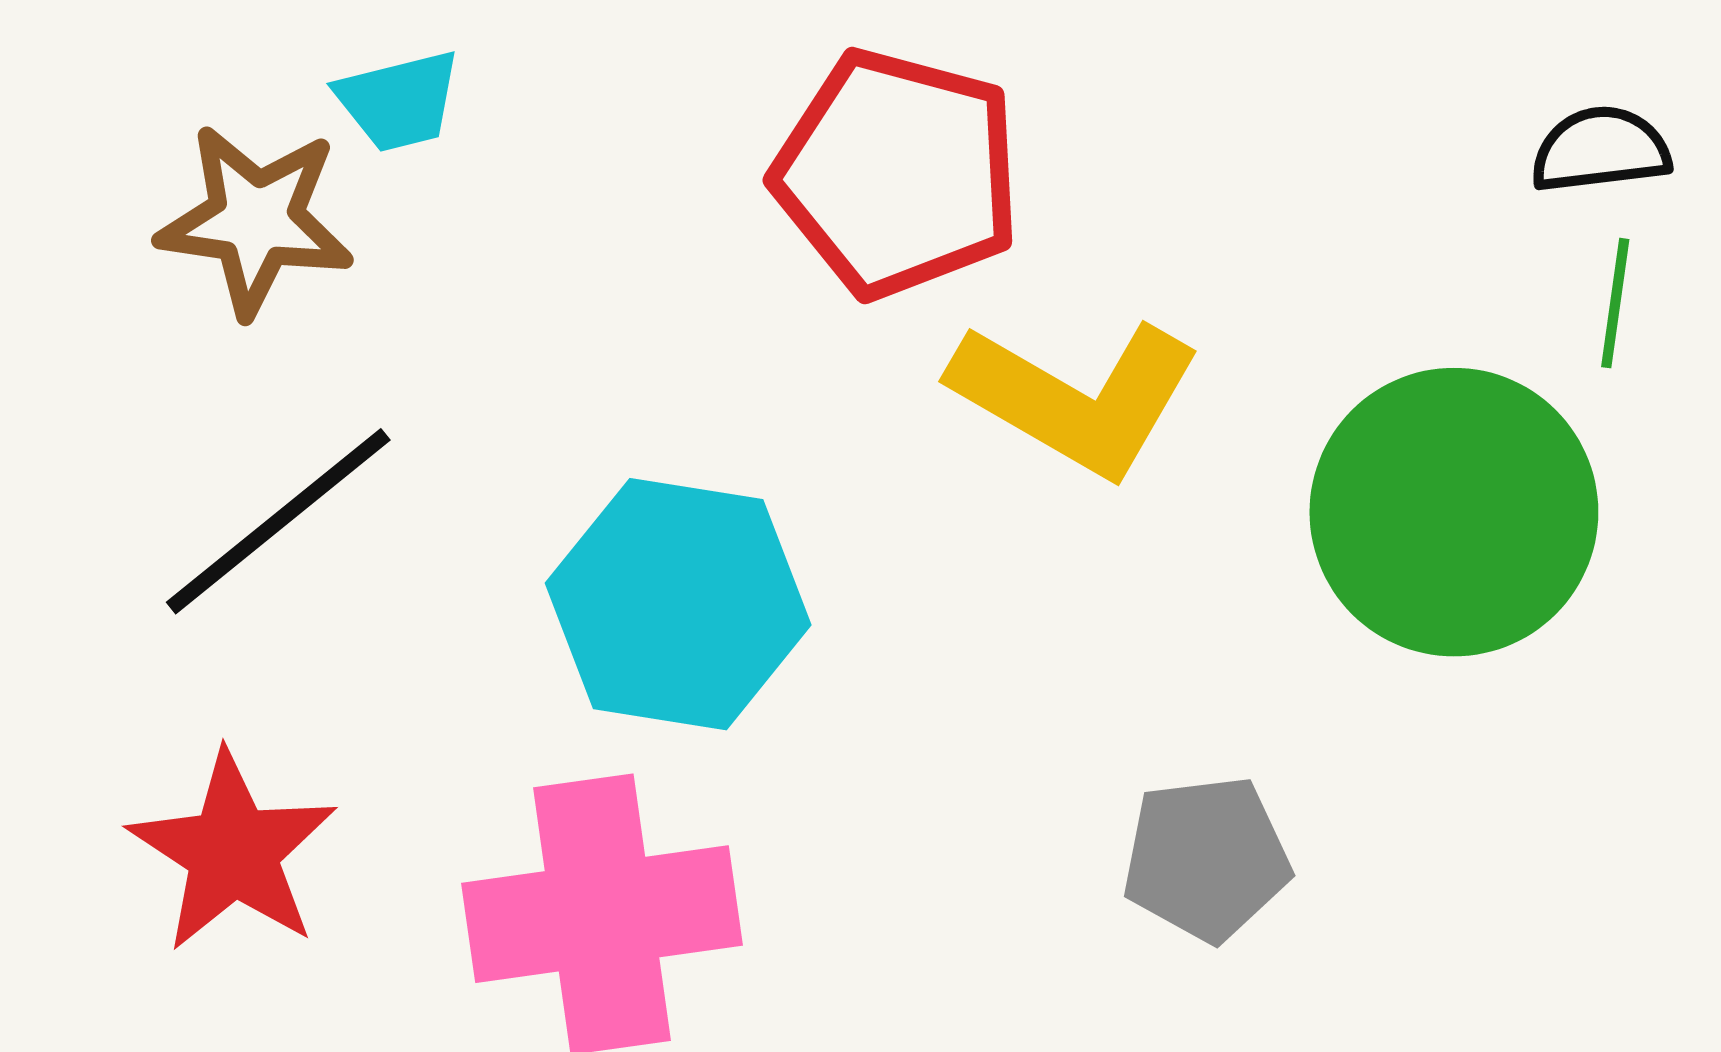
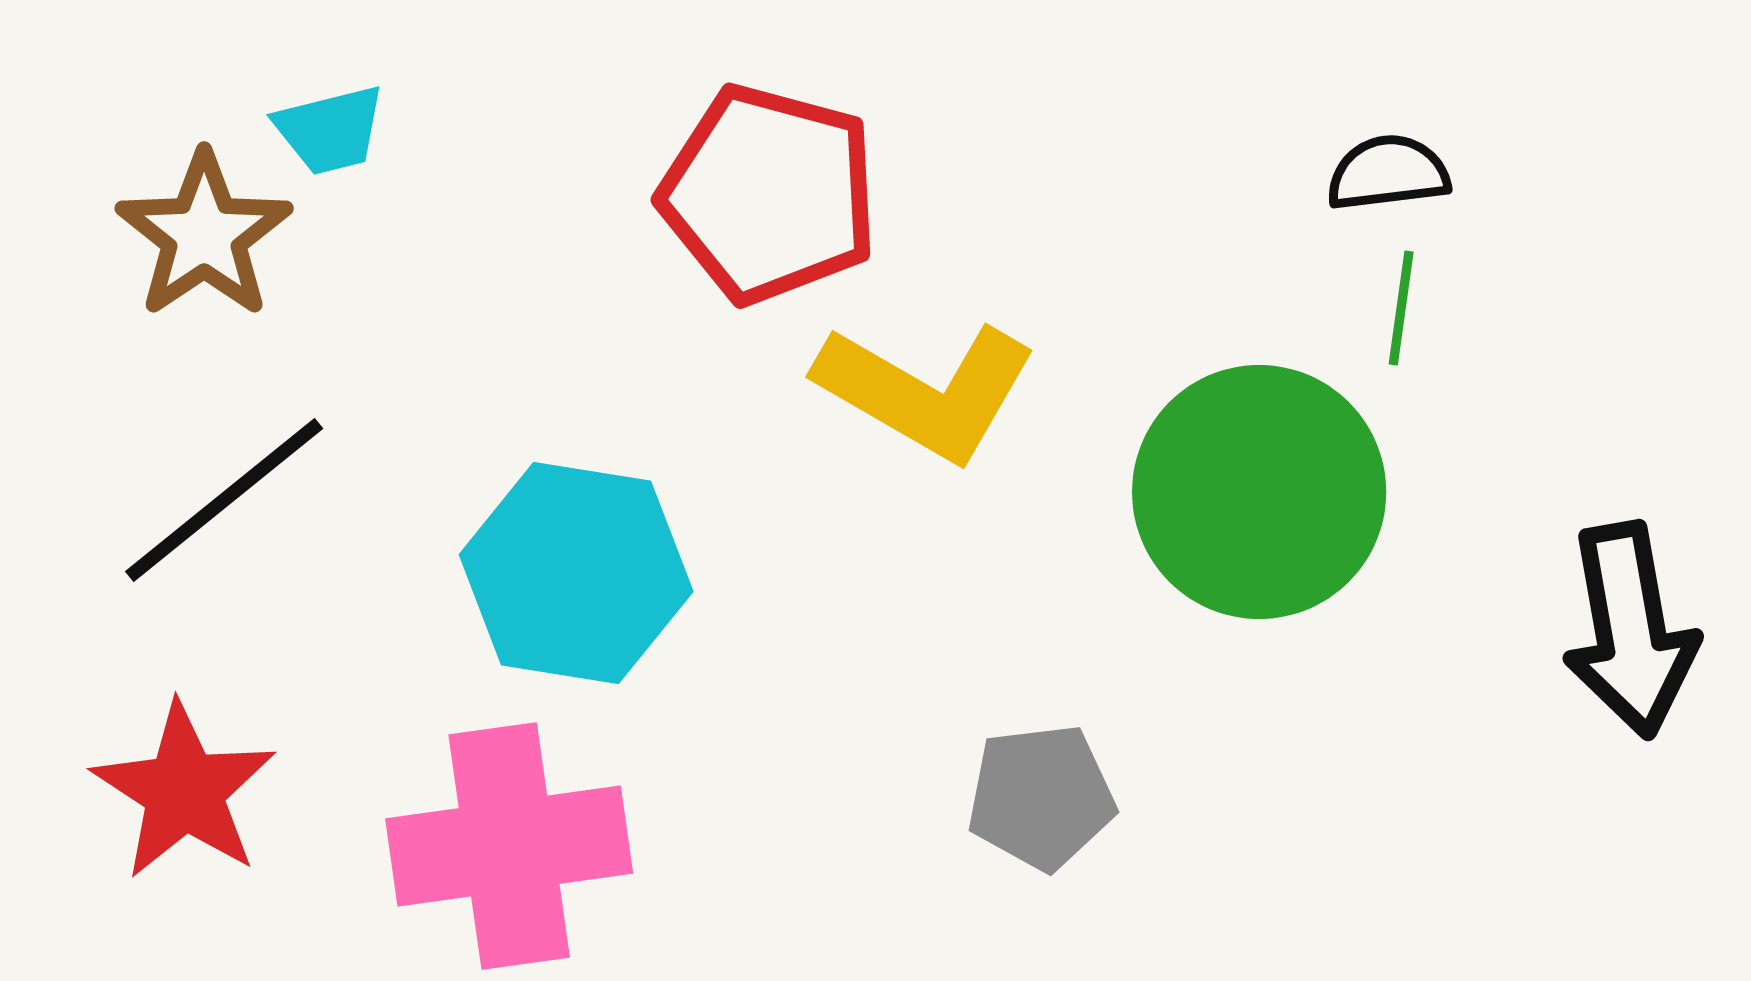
brown star: (256, 220) -> (204, 235), turned 30

